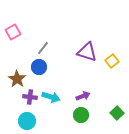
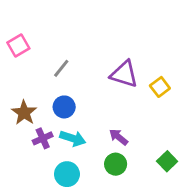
blue circle: (39, 67) -> (64, 107), moved
purple arrow: (83, 96) -> (118, 137), turned -120
purple cross: (30, 97) -> (43, 138), turned -32
cyan circle: (27, 121) -> (67, 174), moved

